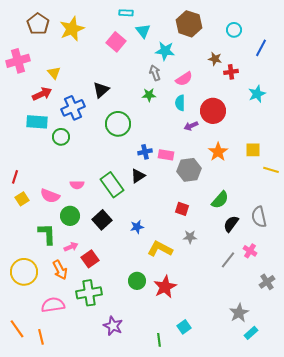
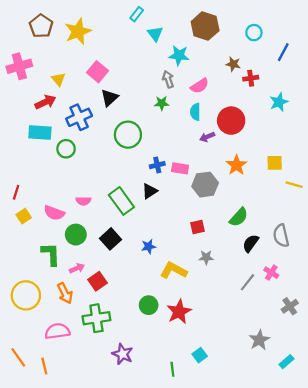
cyan rectangle: (126, 13) -> (137, 14), turned -56
pink square: (116, 42) -> (98, 72), moved
red square: (182, 209) -> (197, 227), turned -32
cyan rectangle: (251, 333) -> (286, 362), moved

